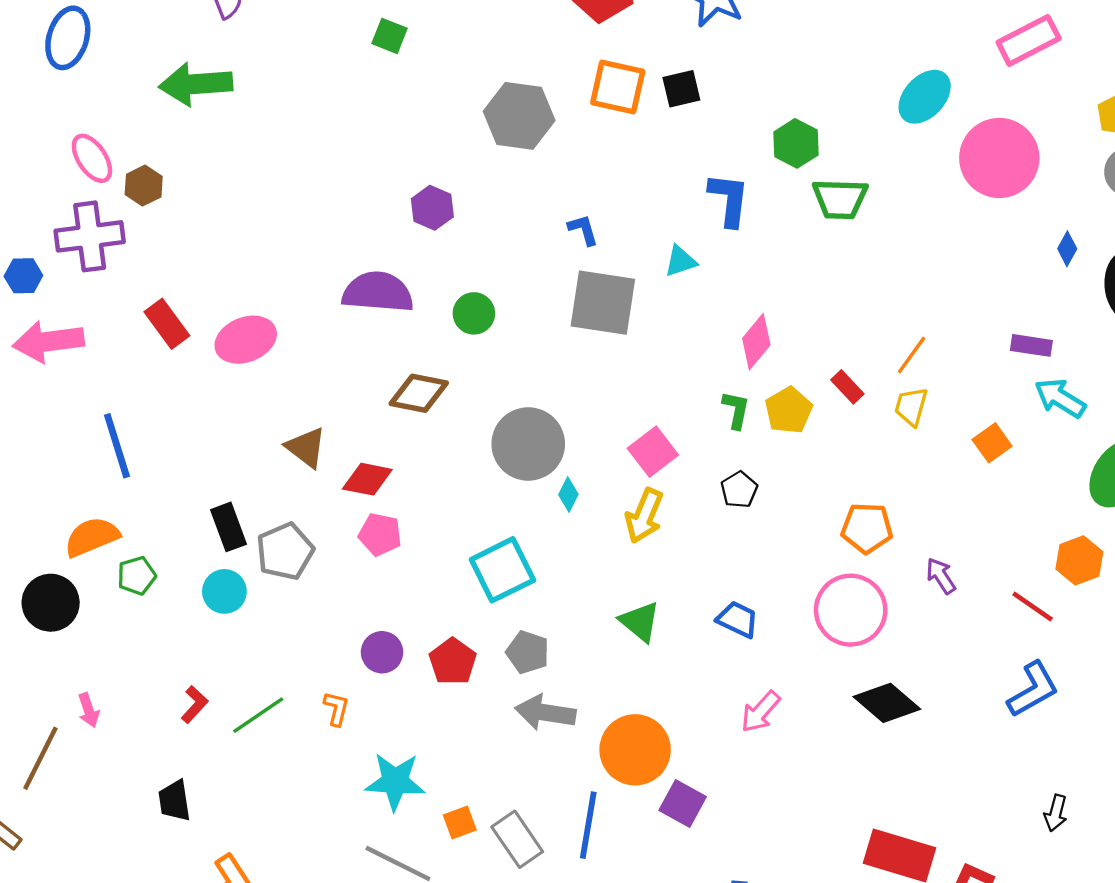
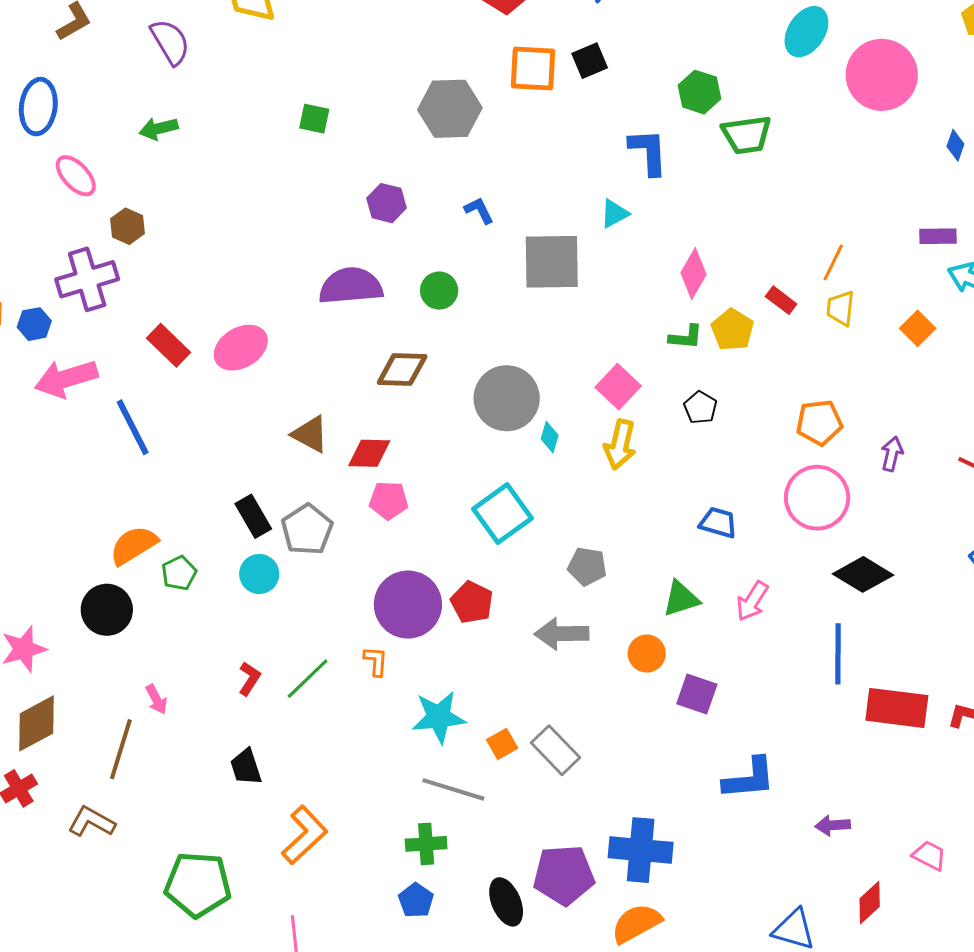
green square: (389, 36) -> (314, 119), moved
green arrow: (196, 84) -> (159, 129), size x0.6
pink ellipse: (92, 158) -> (76, 176), moved
blue L-shape: (583, 230) -> (479, 210), moved
green L-shape: (736, 410) -> (686, 337), turned 93
blue line: (117, 446) -> (133, 427), moved
purple arrow: (941, 576) -> (892, 454), turned 56
green triangle: (640, 622) -> (681, 599), moved, turned -48
purple circle: (382, 652) -> (408, 605), size x1.8
gray pentagon: (528, 652) -> (587, 566), moved
orange circle: (635, 750) -> (647, 653), size x0.6
blue line: (588, 825) -> (838, 654), moved

